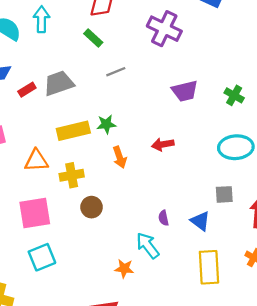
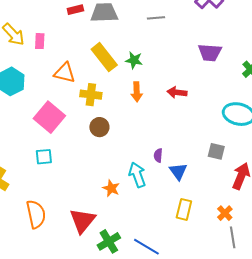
yellow rectangle: (73, 131) -> (104, 57), turned 48
pink square: (35, 213) -> (49, 117), turned 32
blue triangle: (200, 221) -> (178, 171), moved
cyan square: (42, 257) -> (44, 157), size x0.7
yellow rectangle: (209, 267) -> (184, 209), size x0.7

